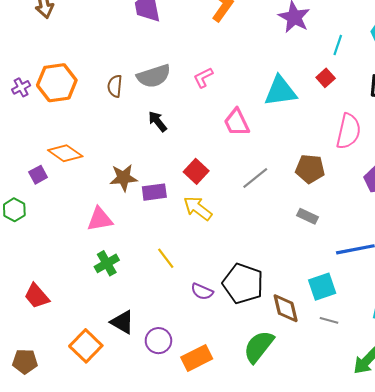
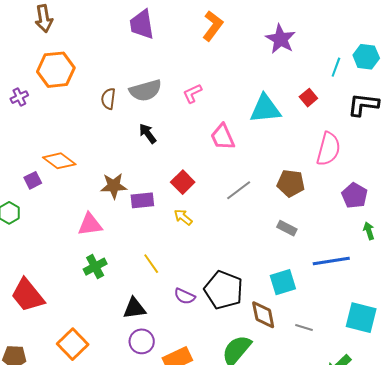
cyan line: (338, 45) -> (336, 67), moved
orange hexagon: (57, 83) -> (56, 70), moved
yellow arrow: (198, 208) -> (183, 217), size x0.7
cyan square: (322, 287) -> (283, 282), moved
red trapezoid: (37, 296) -> (28, 295), size x1.4
black triangle: (122, 322) -> (134, 308), moved, turned -40

